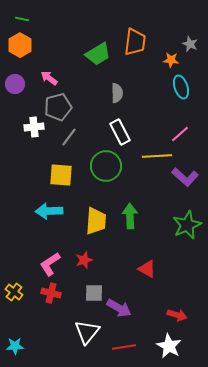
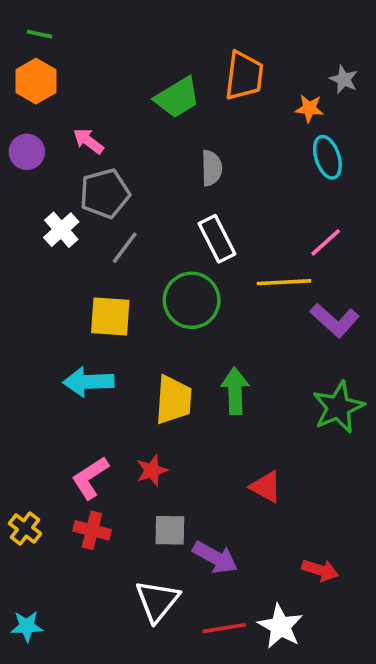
white cross: (34, 127) -> (61, 230), turned -36
white star: (169, 346) -> (280, 626), moved

